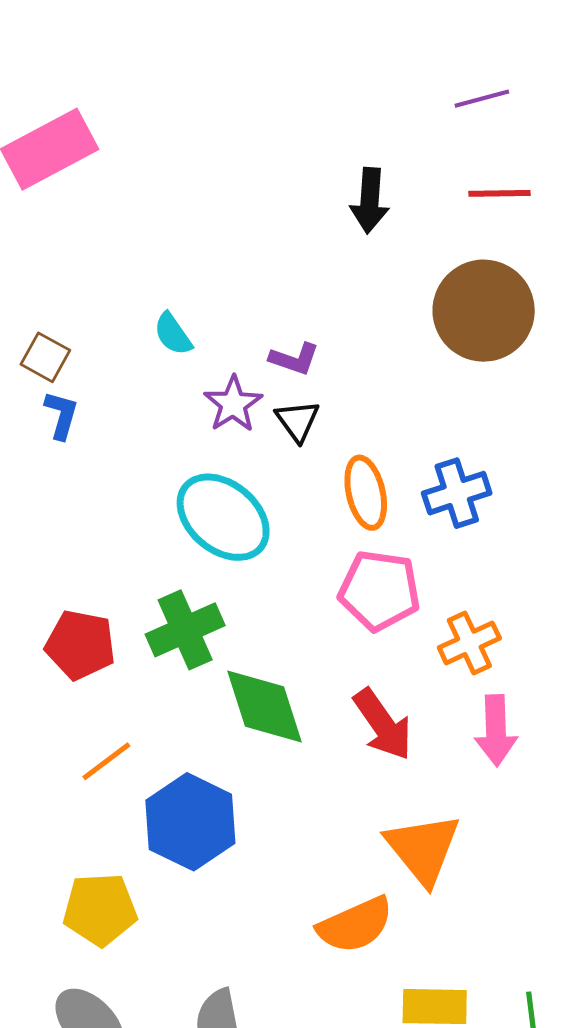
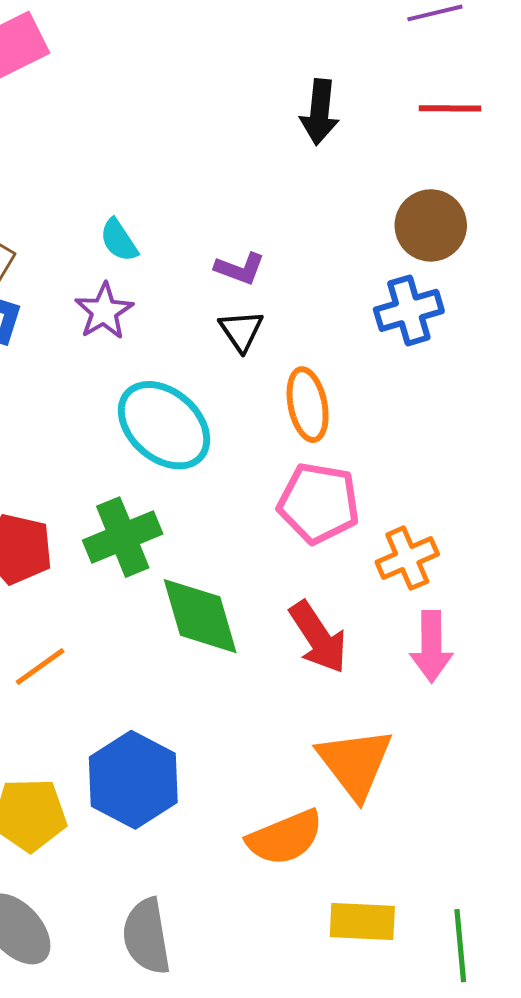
brown circle: (484, 311) -> (431, 225), size x0.7
purple star: (233, 404) -> (104, 311), moved
blue cross: (457, 493) -> (409, 310), moved
blue hexagon: (190, 822) -> (133, 780), moved

